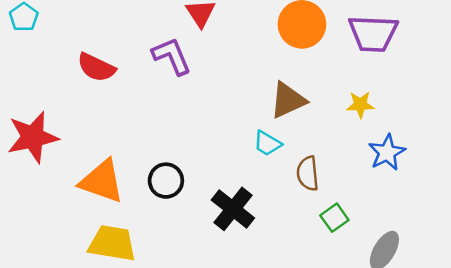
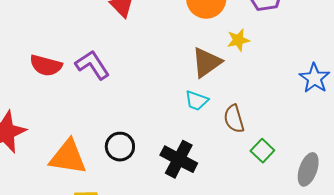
purple L-shape: (172, 56) -> (92, 65), moved
yellow star: (360, 105) -> (238, 40), moved
blue star: (387, 152) -> (314, 78), moved

